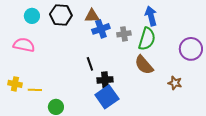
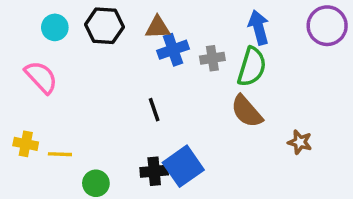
pink semicircle: (24, 45) -> (41, 77), turned 35
purple circle: (191, 49) -> (327, 26), moved
black cross: (105, 80) -> (154, 171), moved

